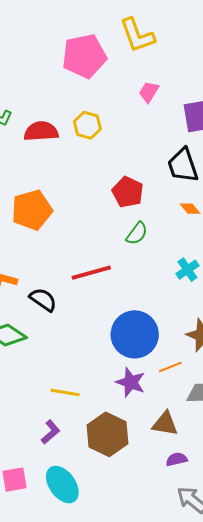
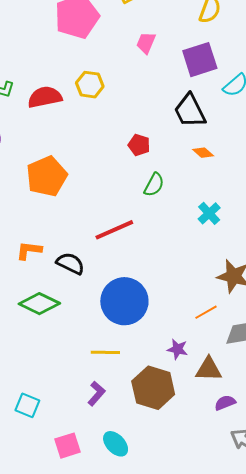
red pentagon: (128, 192) -> (139, 145), size x0.7
blue circle: (135, 334) -> (124, 301), moved
purple star: (131, 382) -> (177, 349), moved, size x0.7
cyan ellipse: (62, 485) -> (116, 444), size x0.7

